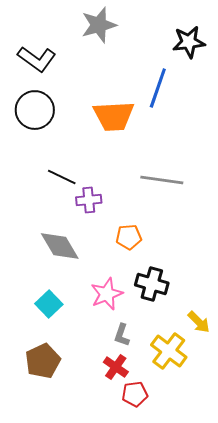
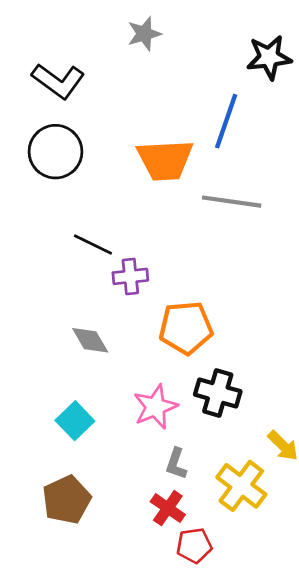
gray star: (99, 25) -> (144, 34), size x0.7
gray line: (162, 180) -> (232, 202), moved
orange pentagon: (129, 237) -> (186, 328), size x1.5
gray diamond: (60, 246) -> (90, 340), size x0.7

